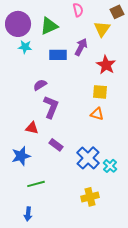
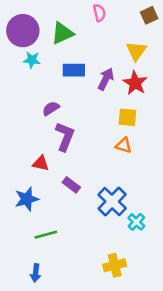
yellow triangle: (102, 29) -> (136, 51), moved
purple arrow: (81, 47) -> (106, 79), moved
cyan cross: (110, 166) -> (136, 222), moved
yellow cross: (90, 197) -> (115, 265), moved

